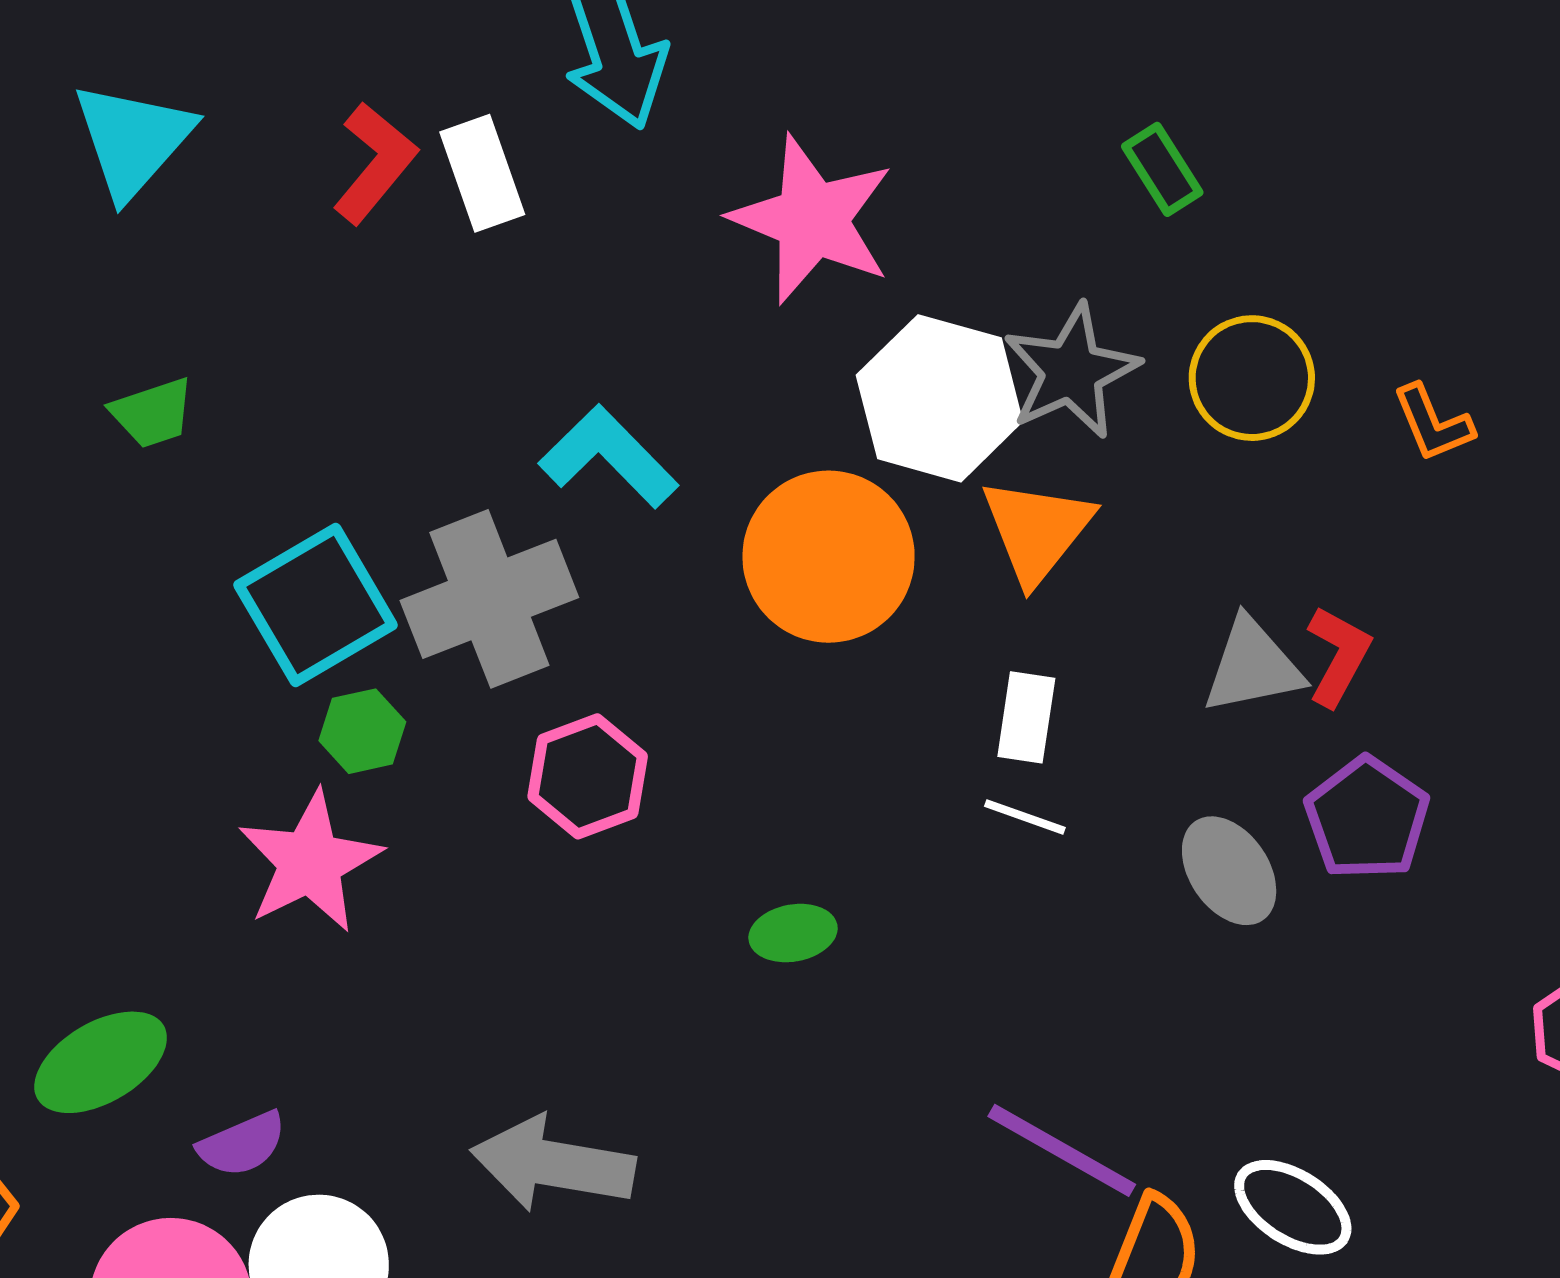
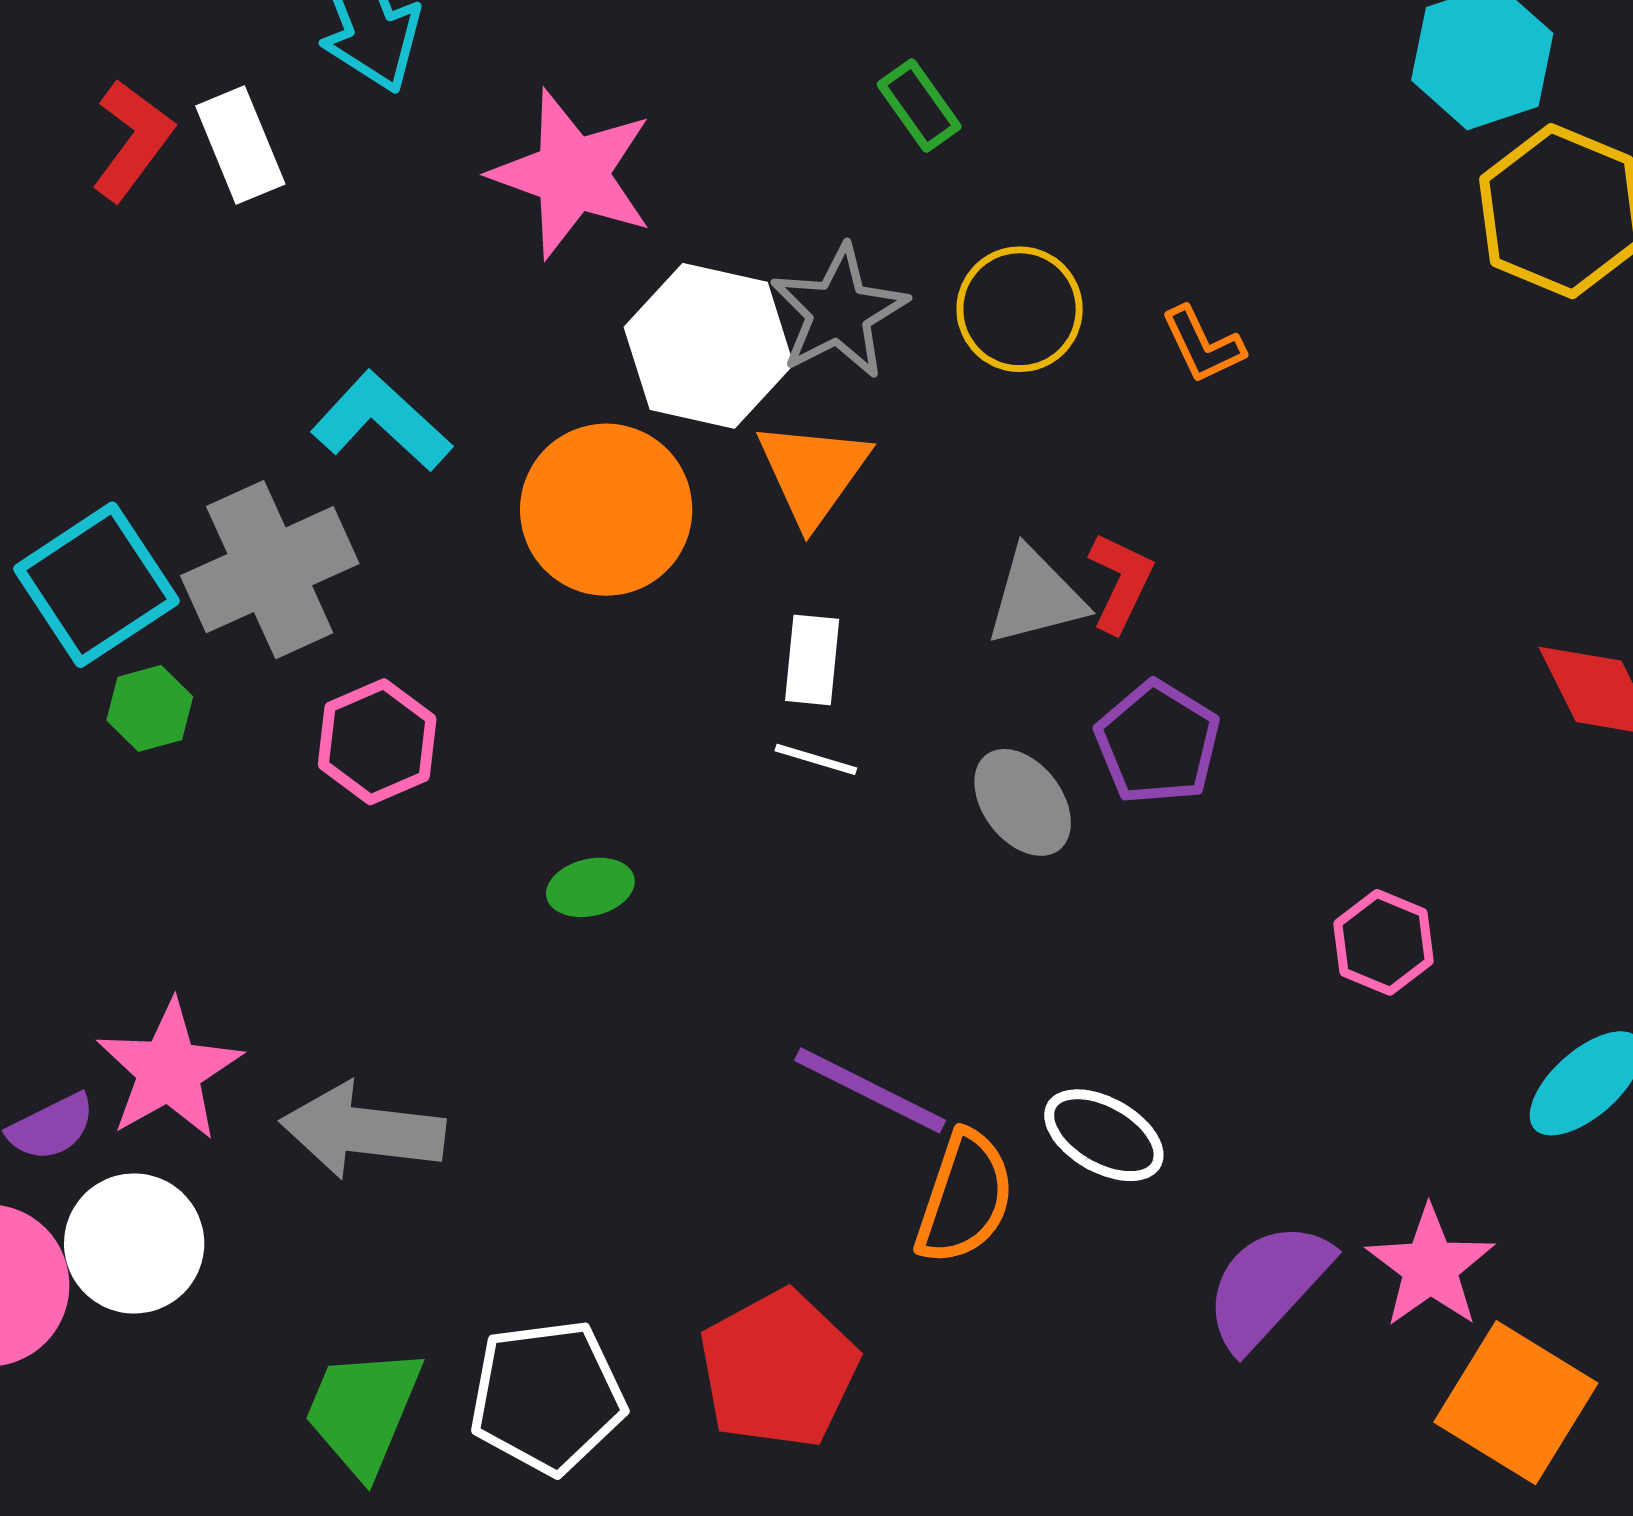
pink star: (310, 862) -> (169, 1070), moved

